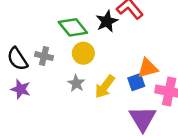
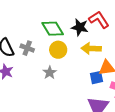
black star: (107, 21) -> (80, 27), turned 30
yellow arrow: (105, 87) -> (91, 48), moved, turned 48

